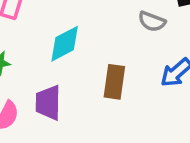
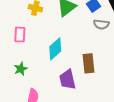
purple trapezoid: (48, 103) -> (68, 79), moved

